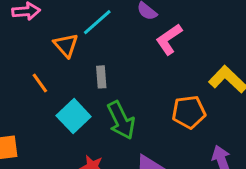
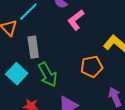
gray rectangle: (101, 77) -> (33, 47), size x1.5

